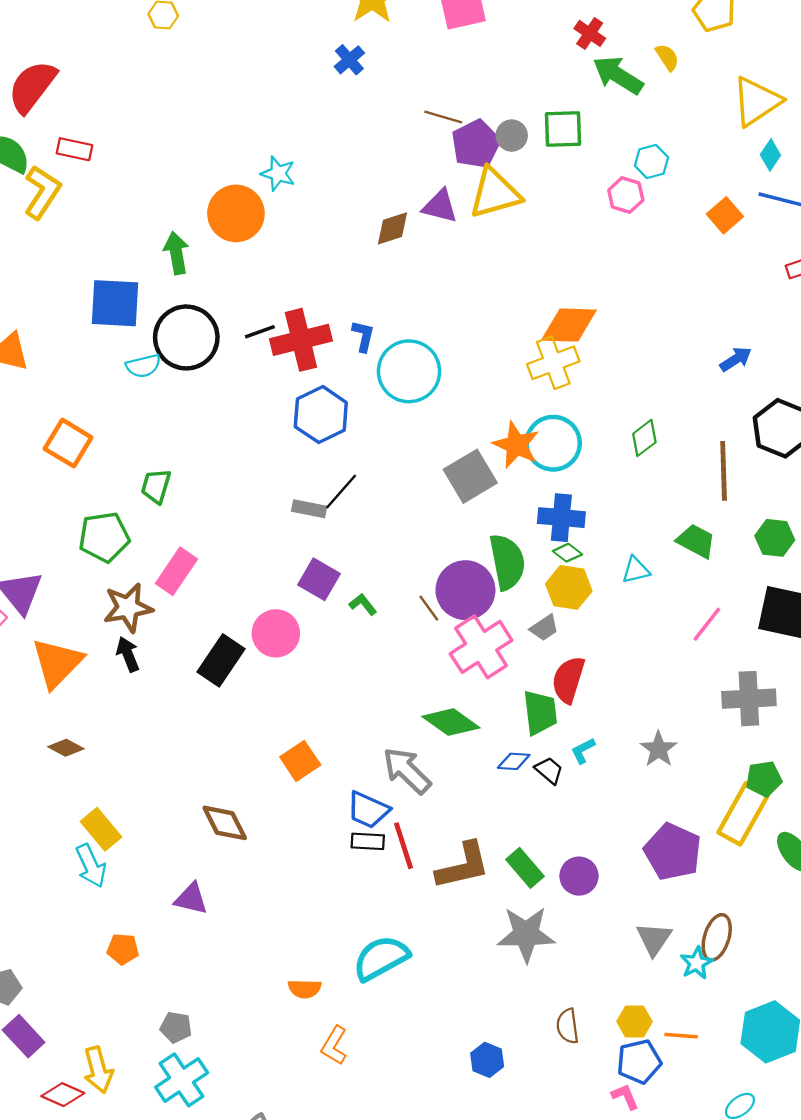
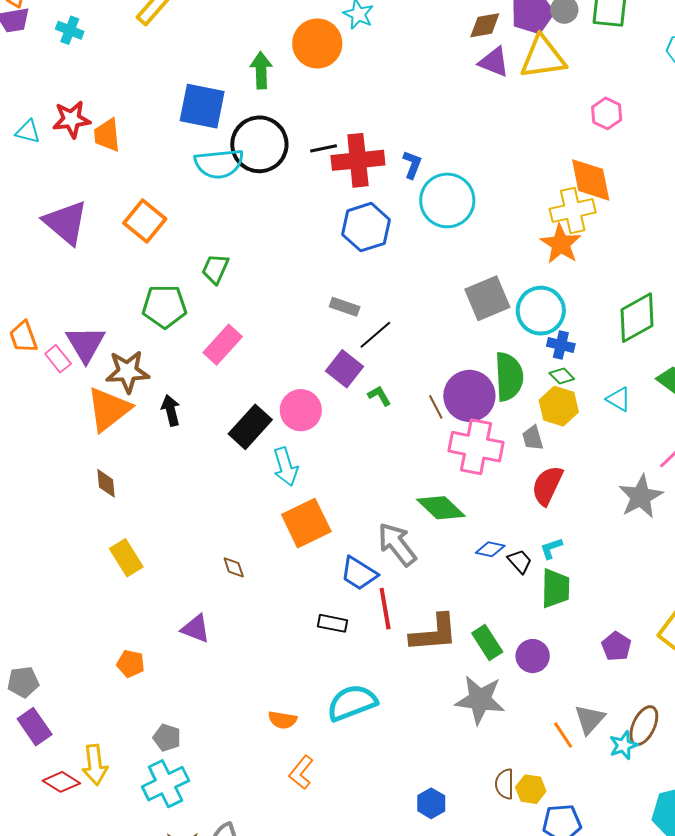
pink hexagon: (626, 195) -> (607, 113), moved
brown diamond: (392, 228) -> (485, 25), moved
orange diamond: (569, 325) -> (591, 180), turned 69
cyan semicircle: (143, 366) -> (219, 164), size x1.6
green diamond: (644, 438) -> (637, 318), moved, size x1.6
cyan circle: (553, 443) -> (541, 311), moved
orange star: (516, 445) -> (561, 244), moved
black line: (341, 491) -> (375, 335), moved
blue cross: (561, 518) -> (561, 345), size x0.7
cyan triangle: (636, 570) -> (619, 399), turned 36
brown star: (128, 608) -> (127, 372), moved
gray trapezoid: (544, 628) -> (533, 438), turned 100
pink cross: (481, 647) -> (476, 447), turned 36
green trapezoid: (540, 712) -> (555, 588), moved
brown diamond: (66, 748) -> (106, 483), turned 48
gray star: (659, 749) -> (641, 497), moved, size x1.4
orange square: (300, 761) -> (306, 523), size x1.4
brown diamond: (225, 823) -> (234, 567), size x0.6
black rectangle: (368, 841) -> (332, 623), moved
purple pentagon: (673, 852) -> (616, 646), size x0.6
cyan arrow: (91, 866) -> (286, 467), moved
yellow hexagon: (634, 1022) -> (531, 789), moved
orange line: (681, 1036) -> (563, 735), moved, turned 44

